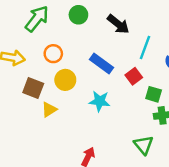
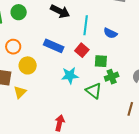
green circle: (78, 15) -> (19, 12), moved
cyan star: (100, 101) -> (70, 76), moved
green triangle: (144, 145) -> (94, 91), moved

